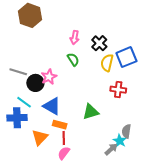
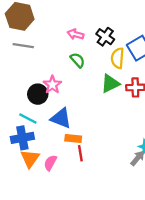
pink arrow: (75, 38) -> (75, 34), turned 104
gray line: (18, 72) -> (23, 46), moved
green triangle: (91, 112) -> (110, 84), moved
orange triangle: (40, 137) -> (30, 159), moved
pink semicircle: (64, 153) -> (50, 163), moved

